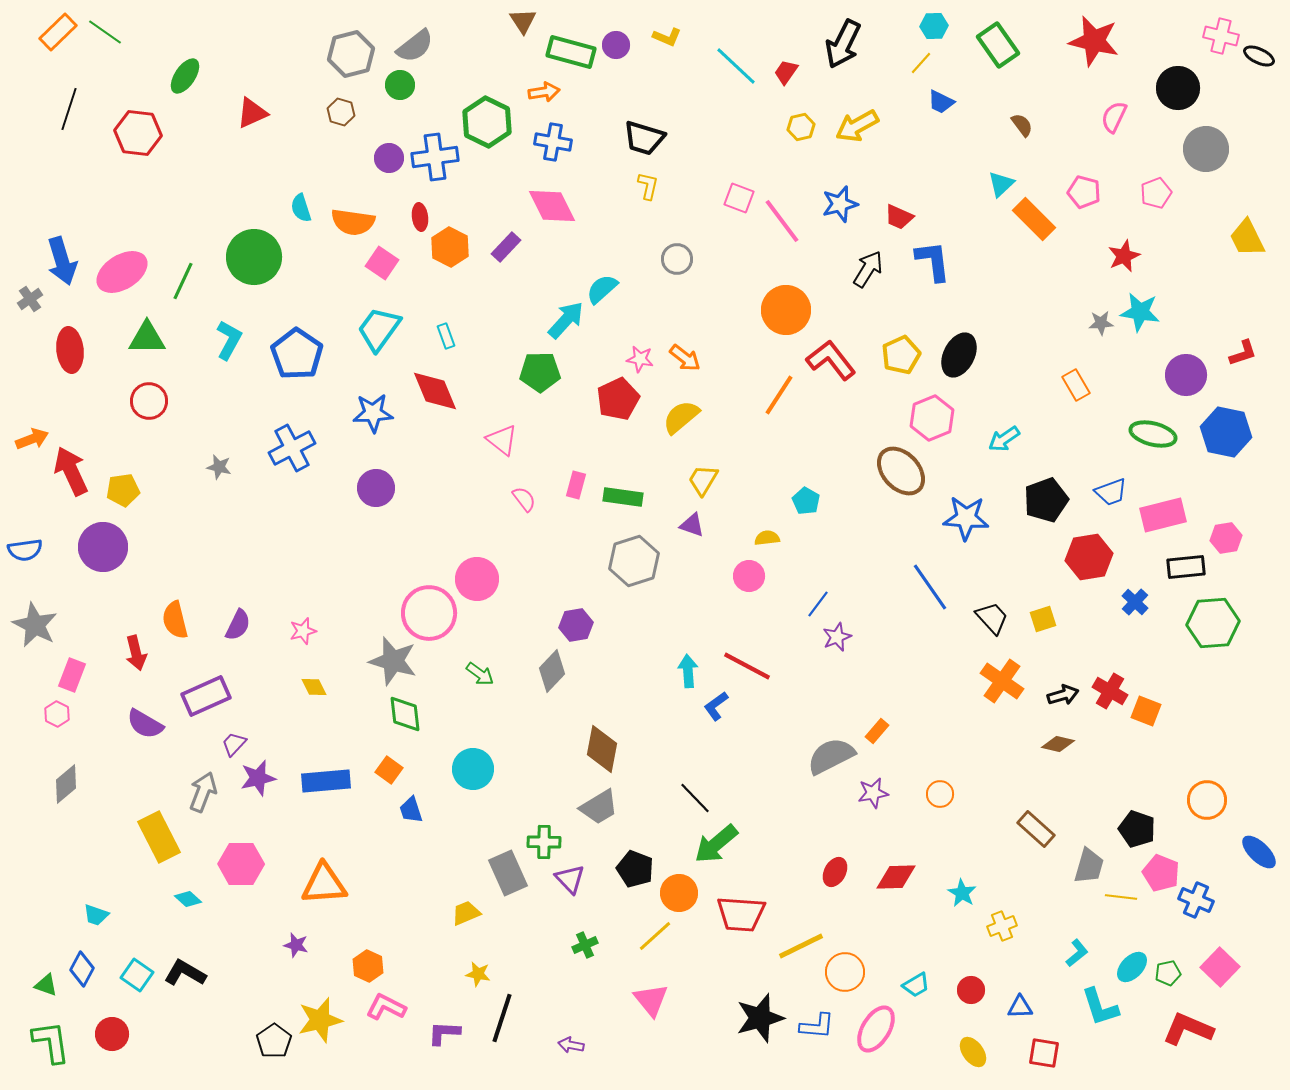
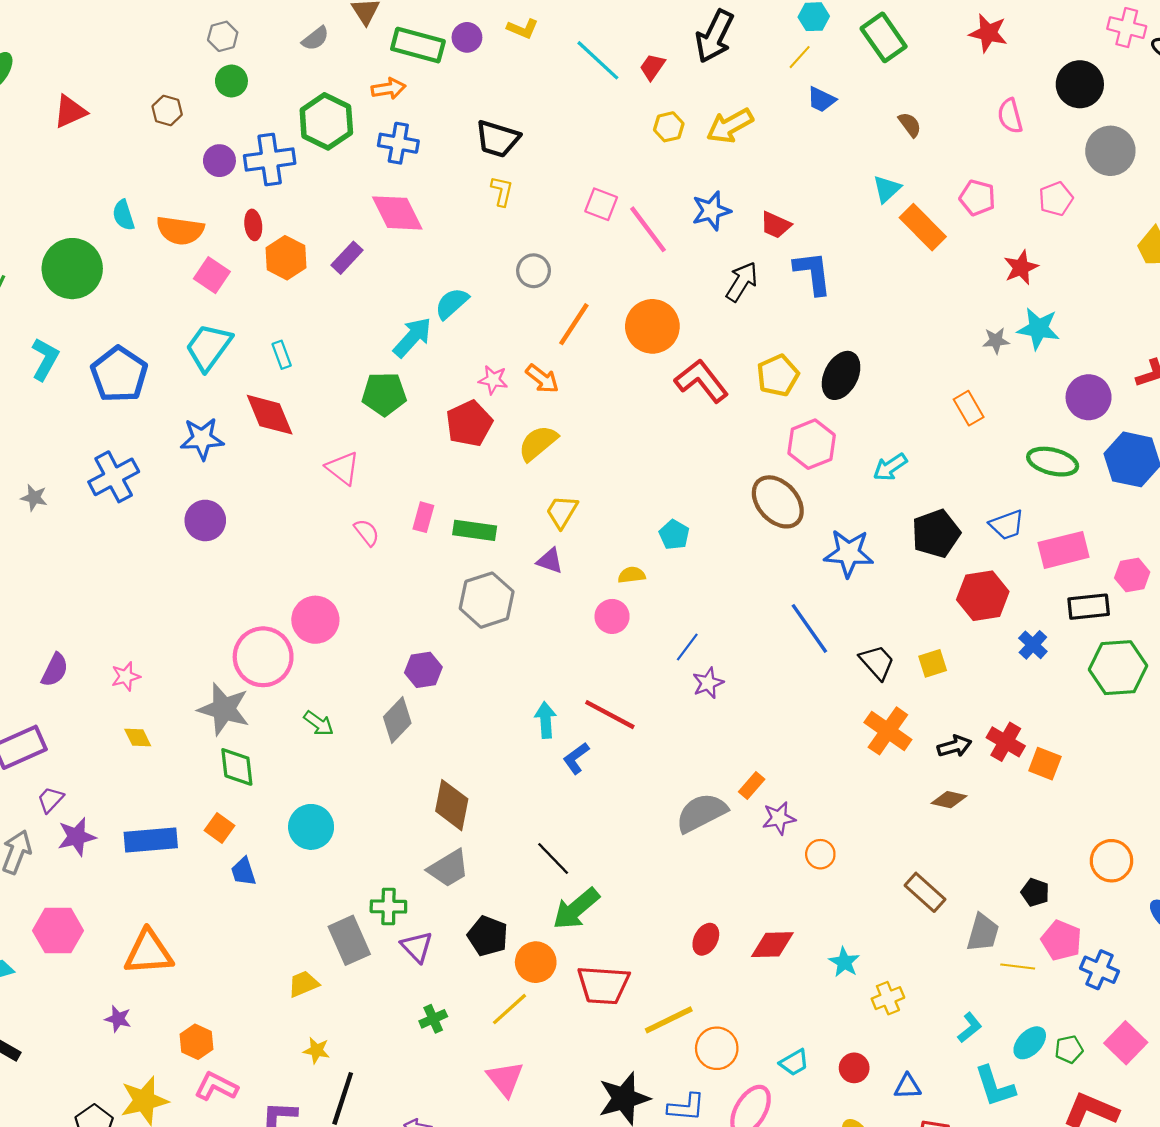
red star: (1094, 41) -> (988, 33), size x0.7
gray semicircle: (415, 46) -> (315, 38), moved, size x0.7
gray hexagon: (351, 54) -> (223, 36), moved, size x0.6
pink semicircle: (1114, 117) -> (1010, 116), turned -40
orange line: (779, 395) -> (574, 324), moved
purple star: (873, 793) -> (779, 818), moved
black pentagon: (1137, 829) -> (1035, 892), size x0.7

